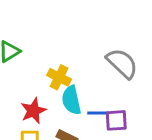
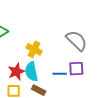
cyan semicircle: (71, 100) -> (31, 72), moved
purple square: (116, 120) -> (76, 69), moved

